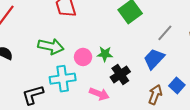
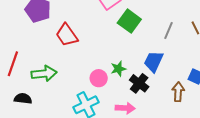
green arrow: (51, 46) -> (44, 74), moved
blue trapezoid: (154, 59) -> (154, 62), moved

